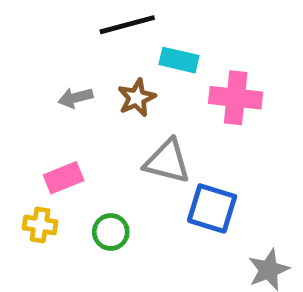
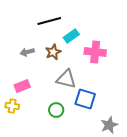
cyan rectangle: (179, 60) -> (71, 36), turned -49
green circle: (111, 232) -> (56, 110), moved

